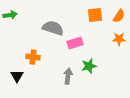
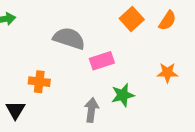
orange square: (95, 15) -> (132, 19), turned -35
orange star: (119, 39) -> (167, 73), moved

